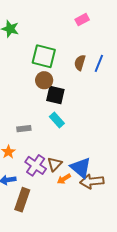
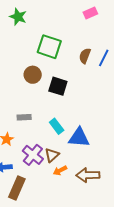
brown circle: (44, 80) -> (33, 75), moved
cyan rectangle: (57, 120) -> (57, 126), moved
blue triangle: (81, 168) -> (79, 138), moved, turned -40

